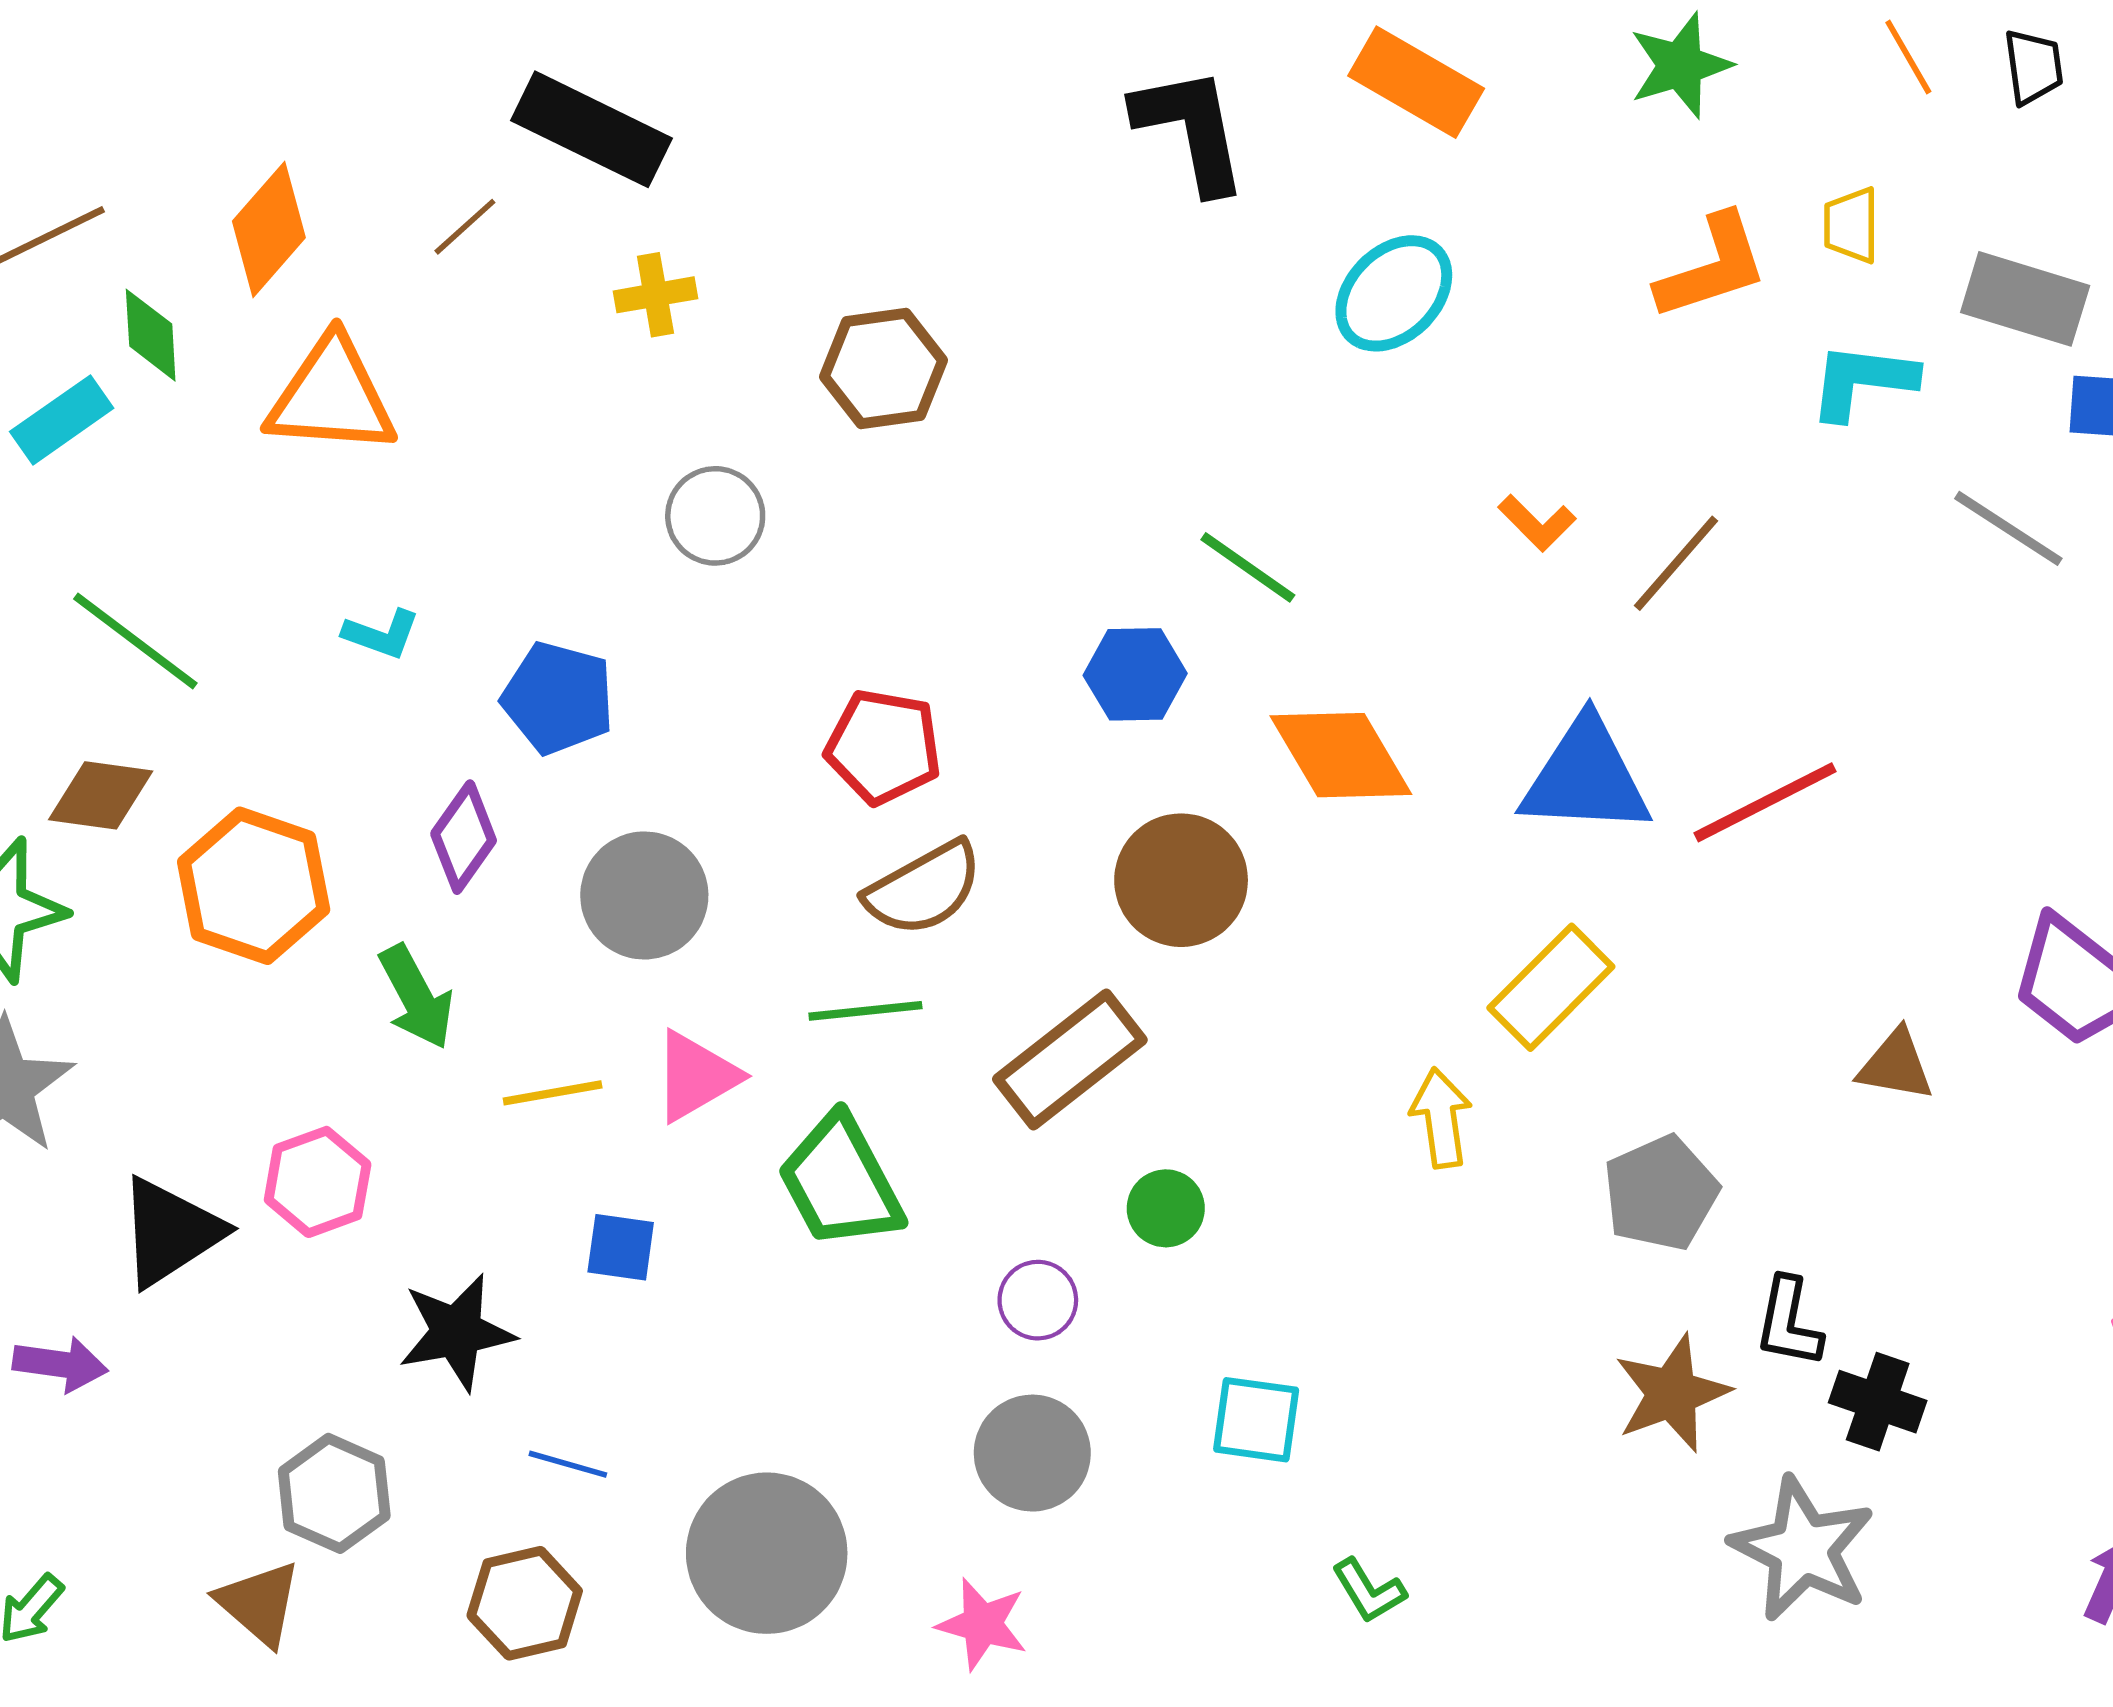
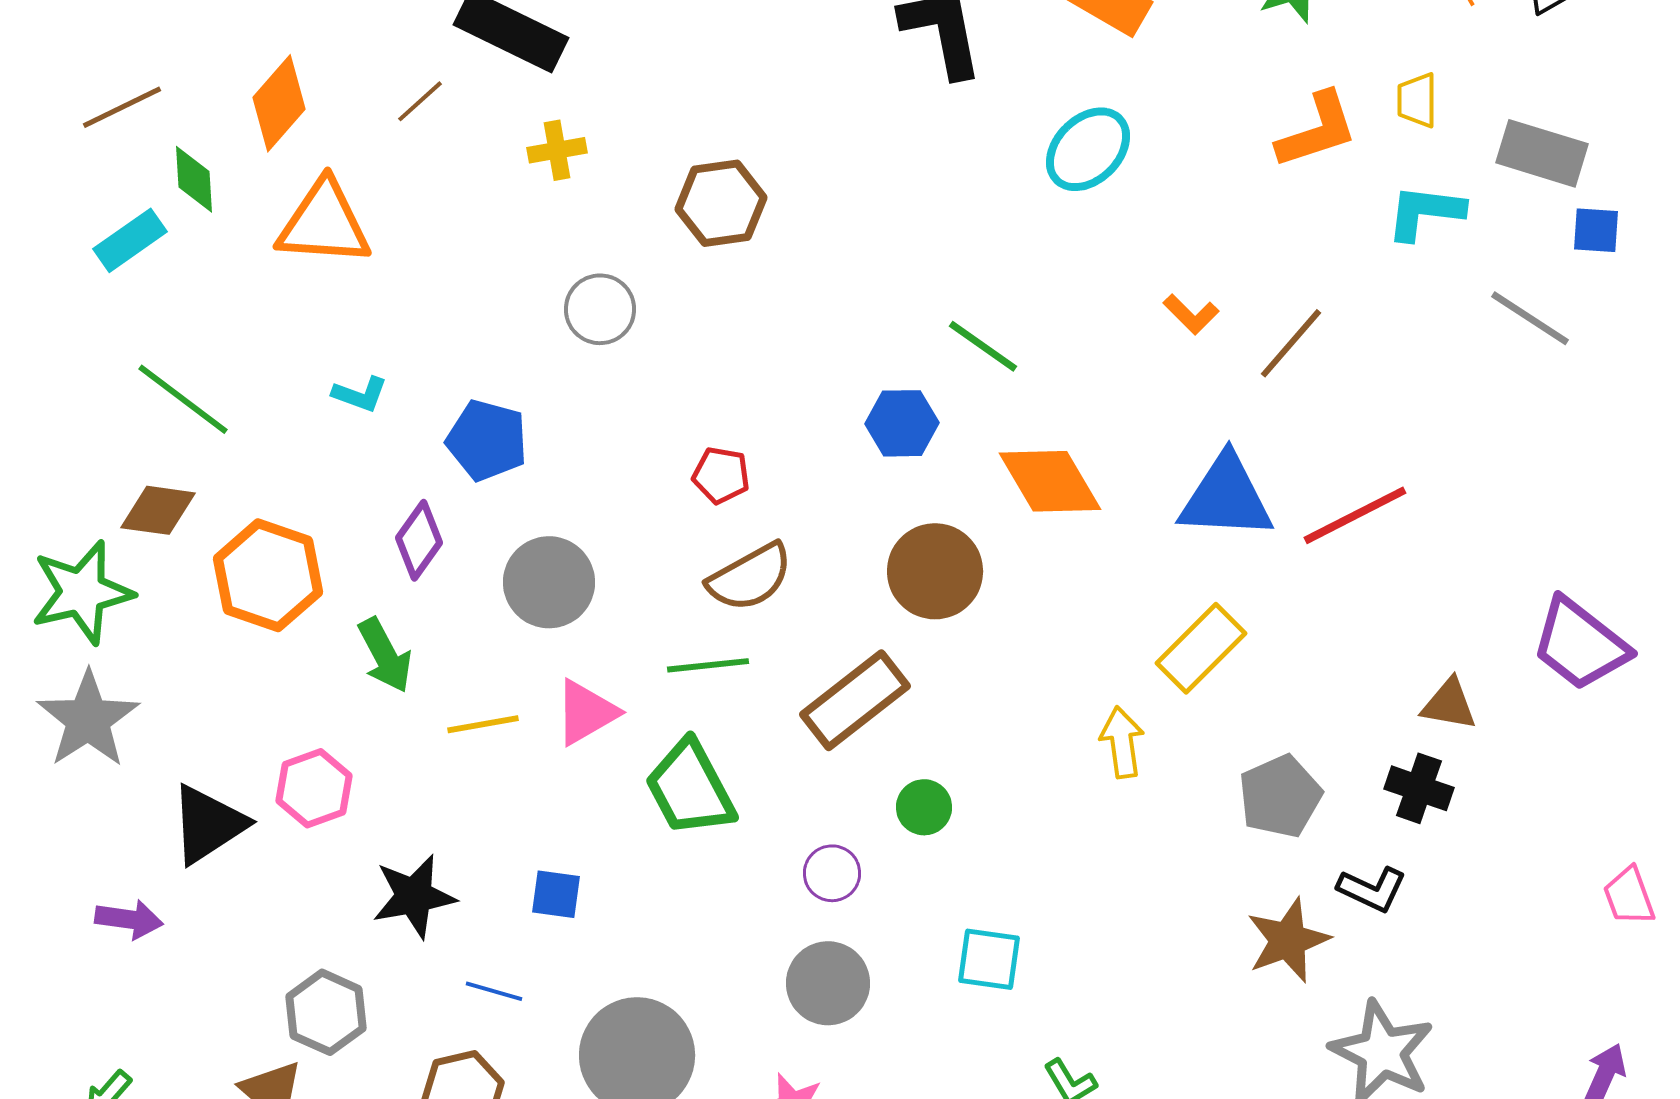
red pentagon: (883, 747) -> (721, 475), size x0.7
blue square: (621, 1247) -> (556, 894), moved
black L-shape: (1789, 1322) -> (1372, 889), turned -76
black cross: (1878, 1402) -> (1419, 788), moved

